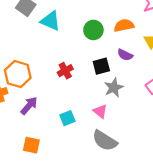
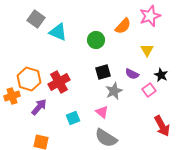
orange semicircle: (124, 25) -> (123, 26), moved, turned 144
purple semicircle: (125, 55) -> (132, 74), moved
red cross: (65, 71) -> (59, 82), moved, size x1.5

